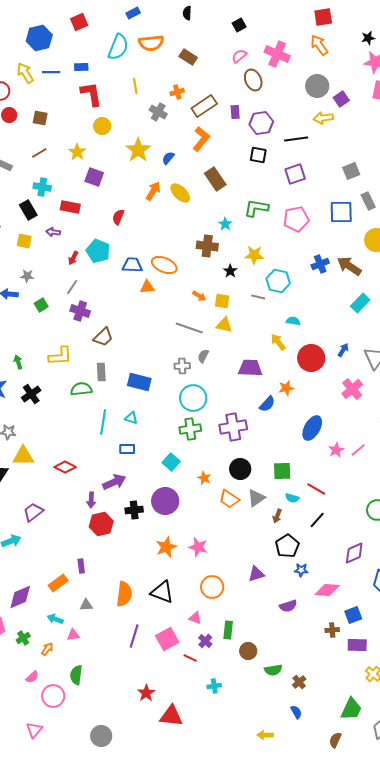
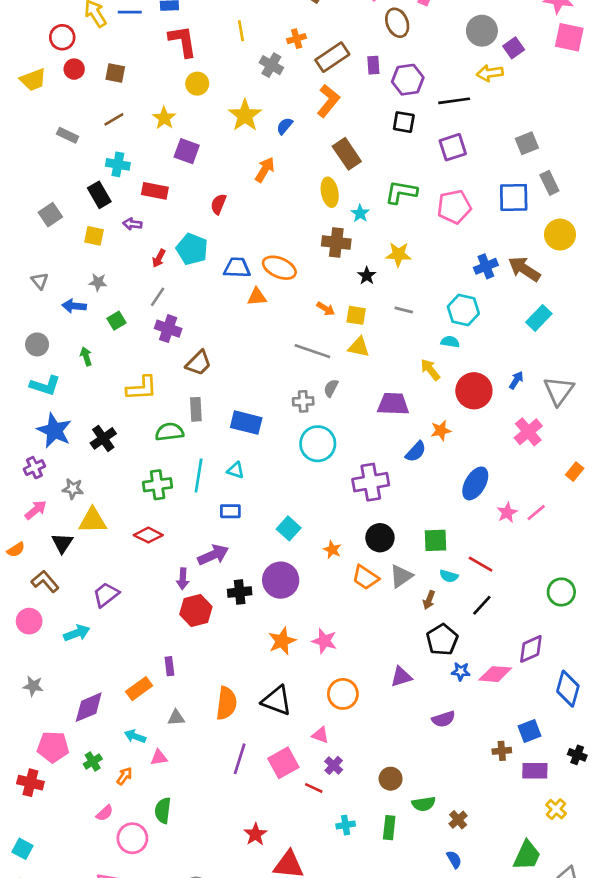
yellow ellipse: (180, 193) -> (330, 192), moved, turned 35
cyan hexagon: (278, 281) -> (463, 310), moved
green arrow: (18, 362) -> (86, 356), moved
green cross: (190, 429) -> (158, 485), moved
pink diamond: (327, 590) -> (495, 674), moved
green rectangle: (228, 630) -> (389, 828), moved

